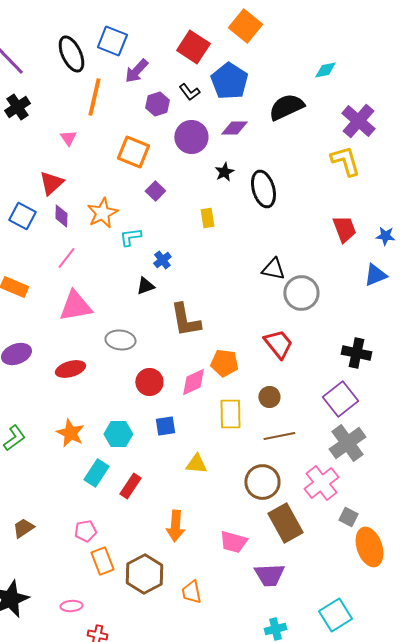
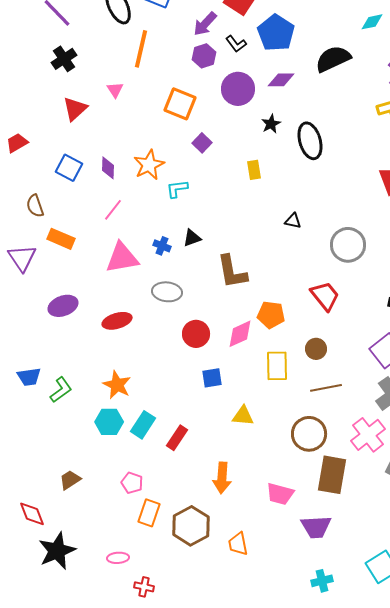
purple arrow: (136, 71) -> (205, 24), moved
red triangle: (51, 183) -> (75, 109), moved
blue cross: (162, 260) -> (162, 246), moved, turned -30
black triangle: (273, 269) -> (293, 221), moved, size x0.7
cyan hexagon: (118, 434) -> (109, 422), moved
brown rectangle: (285, 523) -> (332, 475), turned 39
pink pentagon: (85, 531) -> (132, 483), turned 30
orange rectangle: (102, 561) -> (149, 513), turned 40

